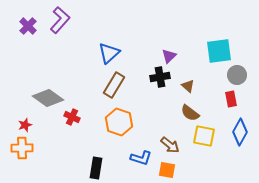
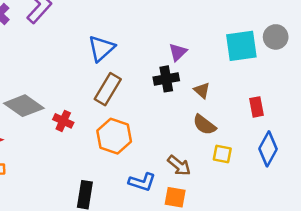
gray circle: (237, 75) -> (276, 37), moved
red cross: (72, 117) -> (63, 121), moved
yellow square: (204, 136) -> (222, 154), size x0.7

